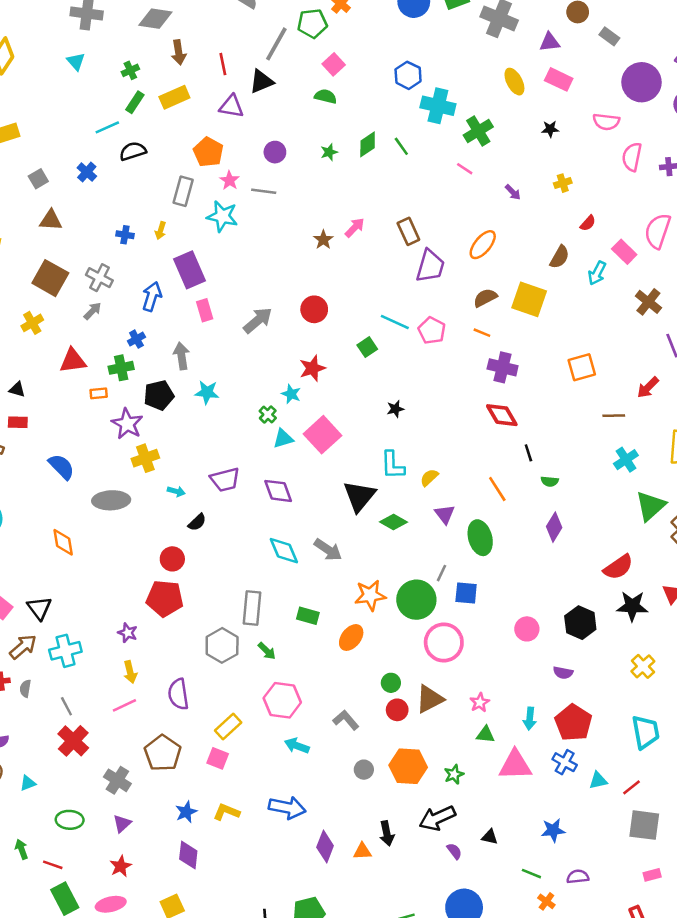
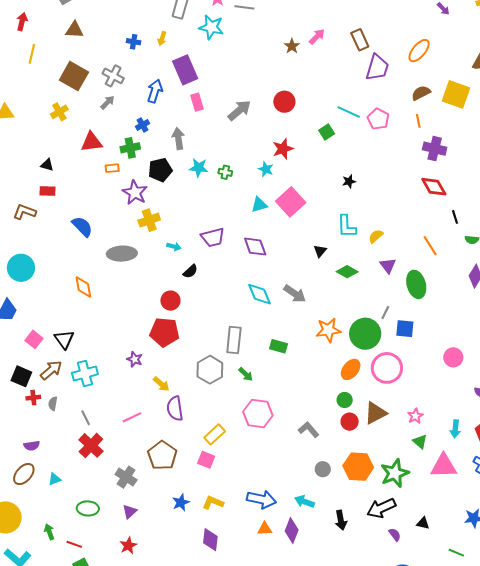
orange line: (482, 333) -> (418, 121), turned 56
green cross: (268, 414) -> (225, 172), moved, turned -32
black triangle: (359, 496) -> (320, 251), size x0.5
orange ellipse: (351, 638) -> (351, 369), moved
yellow arrow: (130, 672) -> (161, 384), moved, turned -36
green triangle: (485, 735) -> (420, 442), turned 35
cyan arrow: (297, 746) -> (305, 502), moved
green star: (454, 774) -> (395, 473), size x1.8
orange triangle: (362, 851) -> (265, 529), moved
purple diamond: (188, 855) -> (210, 540), moved

